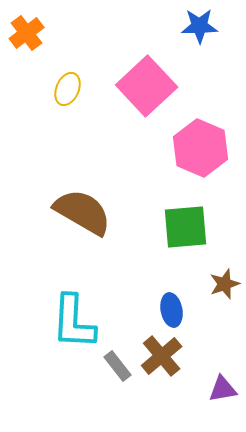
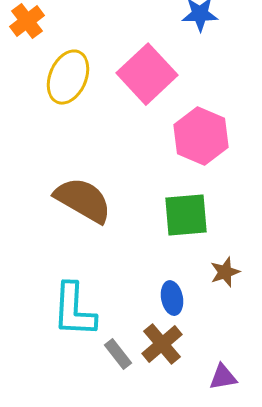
yellow ellipse: (68, 89) -> (68, 77), size x1.6

